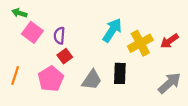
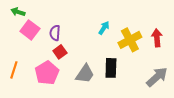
cyan arrow: (112, 30) -> (104, 28), size x0.6
red arrow: (169, 41) -> (157, 38), turned 120

